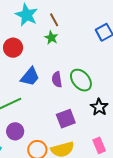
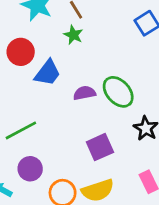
blue trapezoid: (30, 77) -> (48, 73), moved
purple semicircle: (57, 79) -> (84, 93), turned 91

